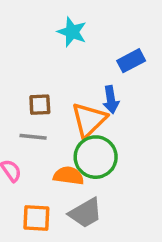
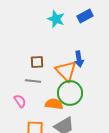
blue rectangle: (131, 61) -> (85, 16), moved
orange triangle: (89, 120) -> (66, 71), turned -30

